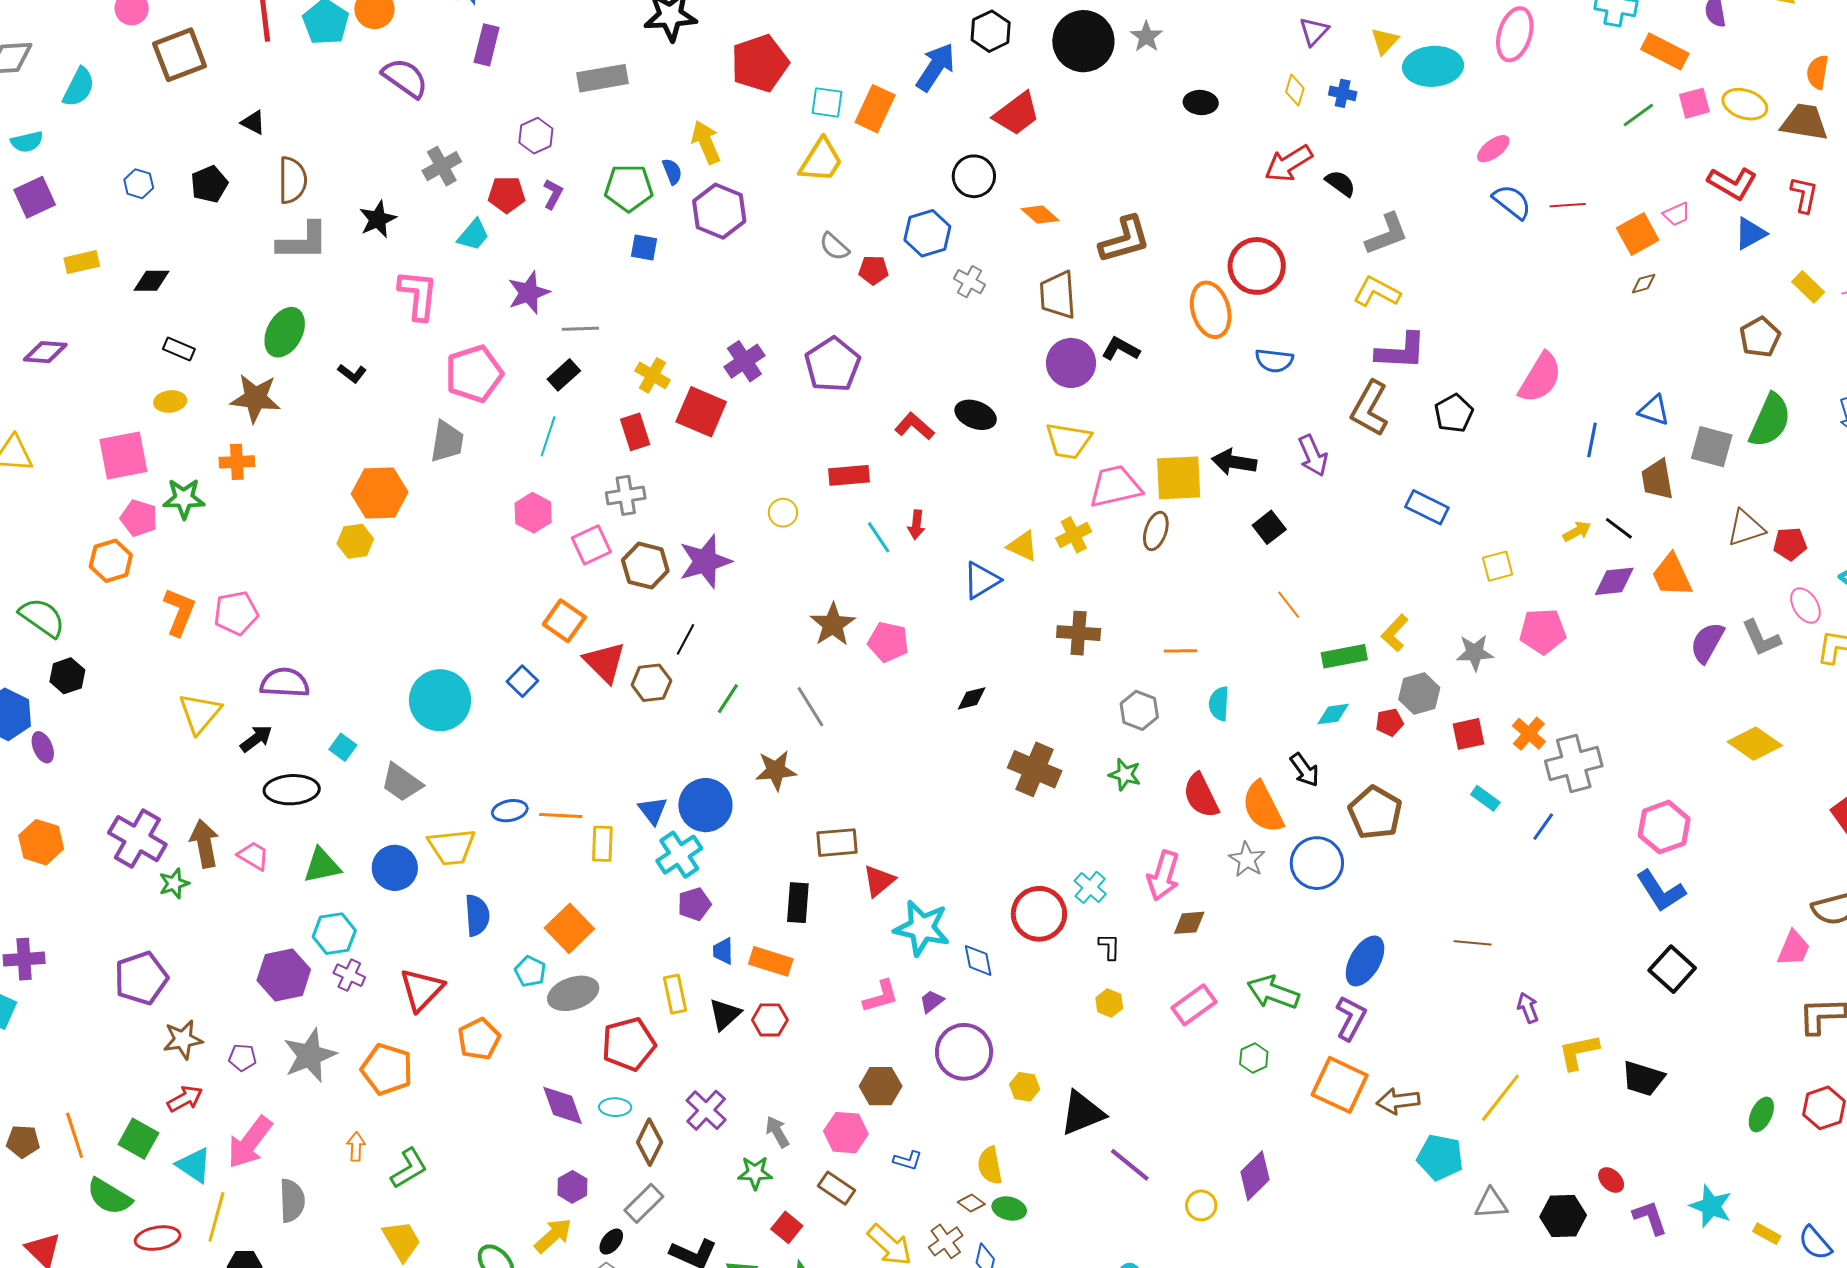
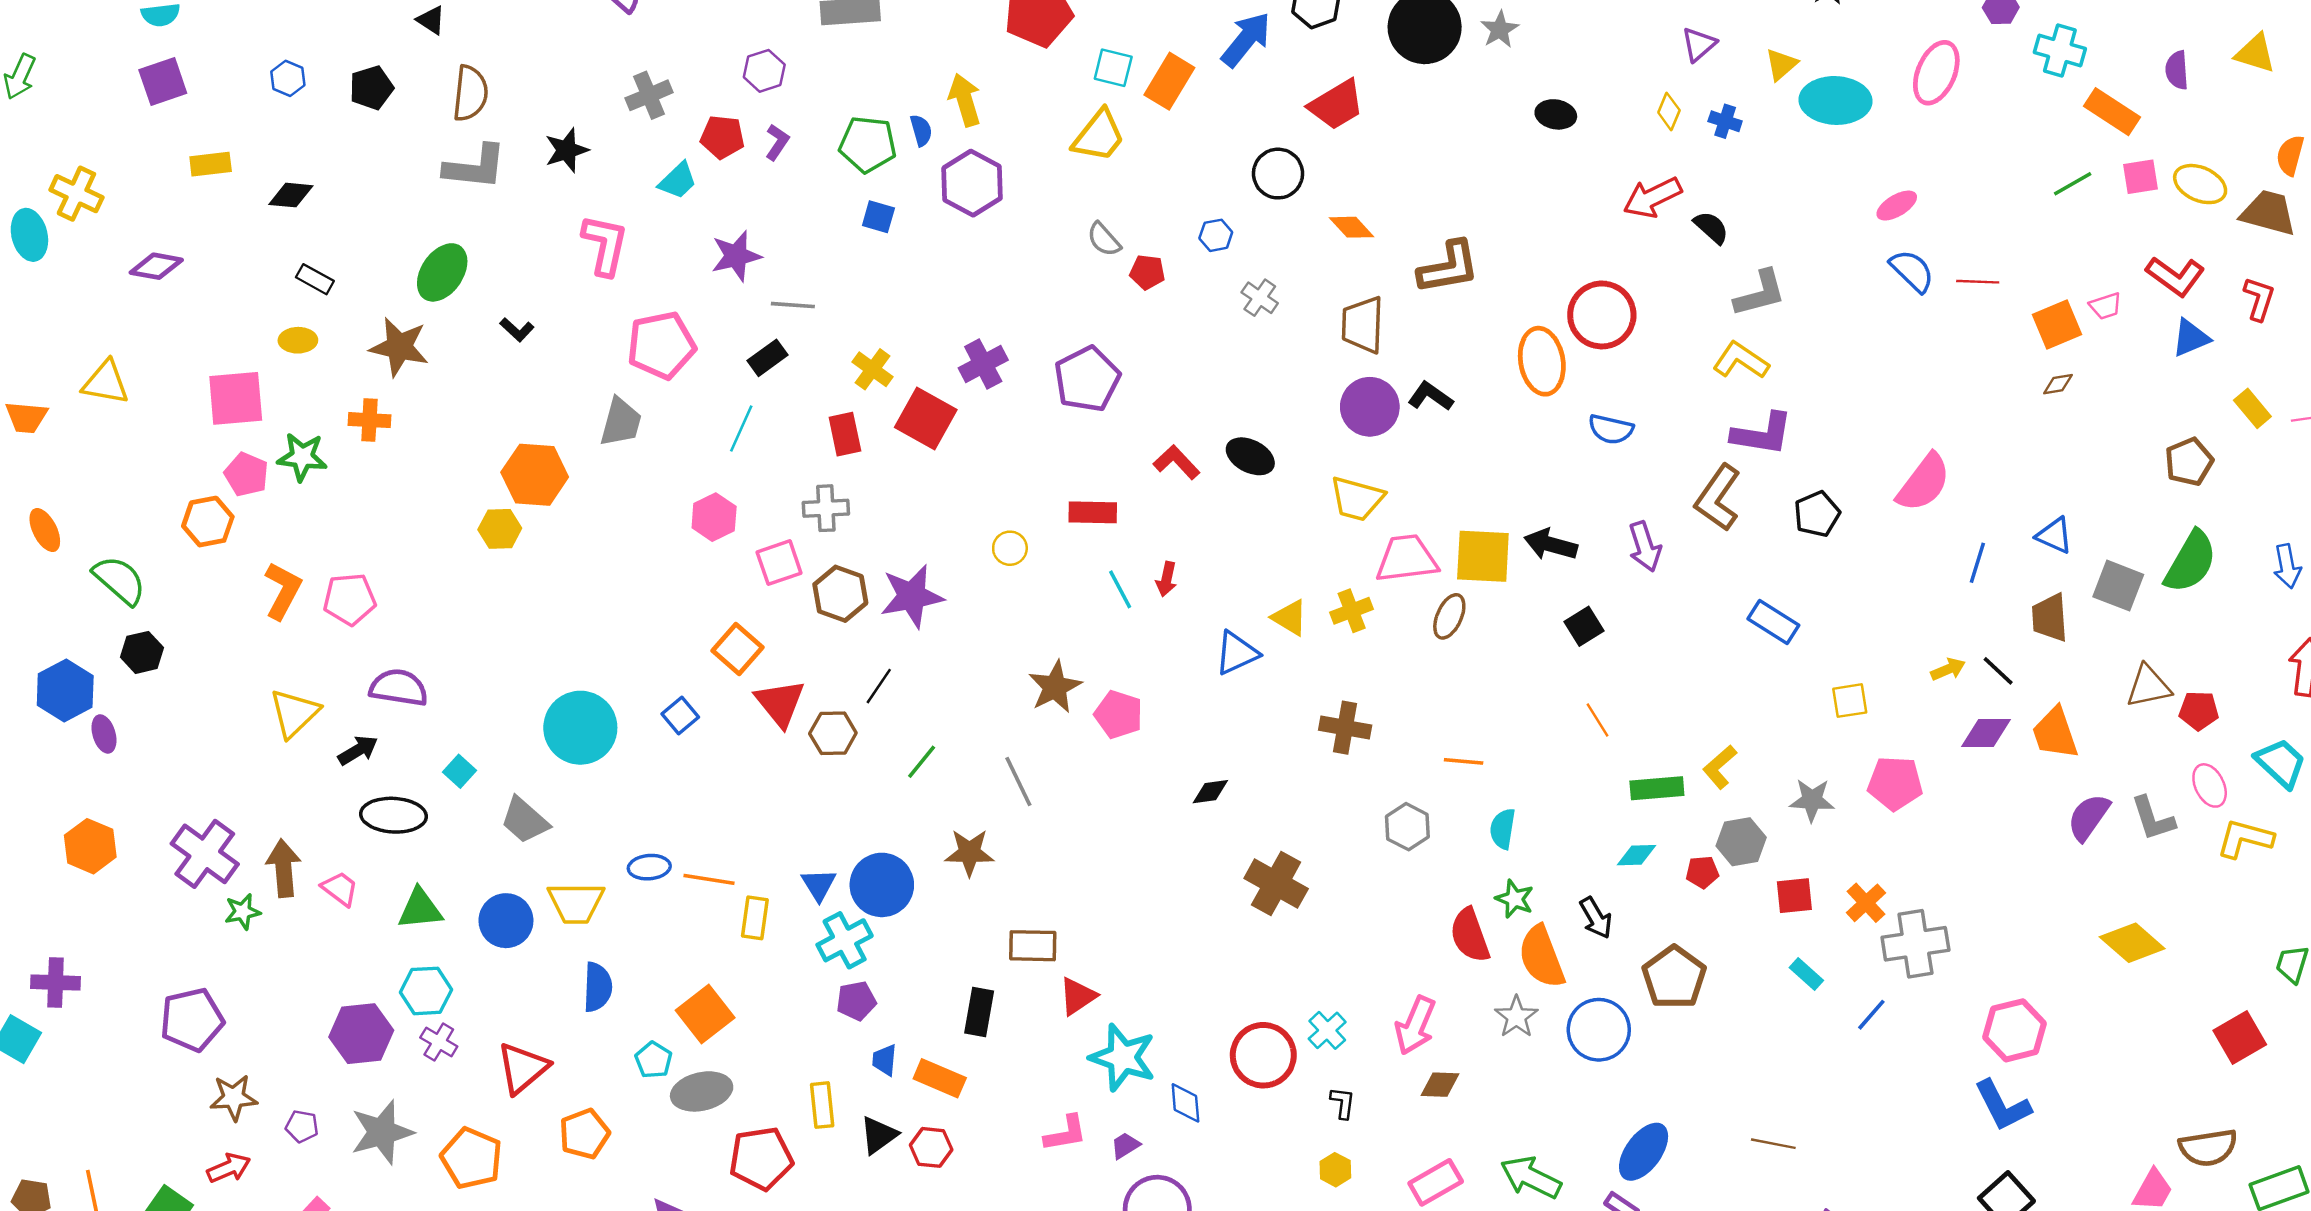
blue hexagon: (927, 233) -> (1216, 235), size x0.6
green star: (1125, 774) -> (1515, 899), moved

